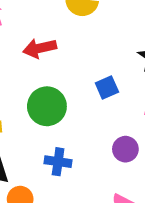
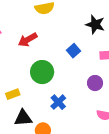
blue cross: (58, 162) -> (58, 102), turned -35

